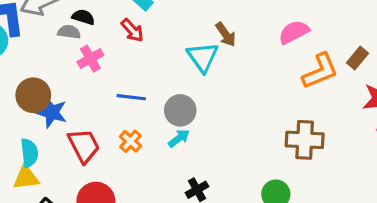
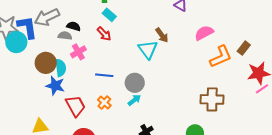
brown circle: (33, 95) -> (46, 63), moved
cyan semicircle: (29, 153) -> (61, 68), moved

